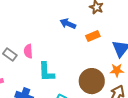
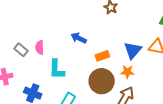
blue arrow: (68, 24) -> (79, 38), moved
orange rectangle: (93, 36) -> (102, 56), moved

